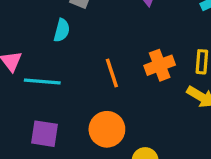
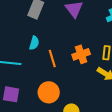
cyan semicircle: (62, 30) -> (34, 43), moved

